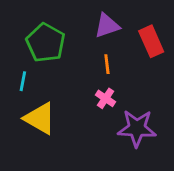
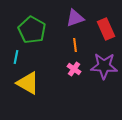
purple star: (137, 128) -> (104, 66), moved

